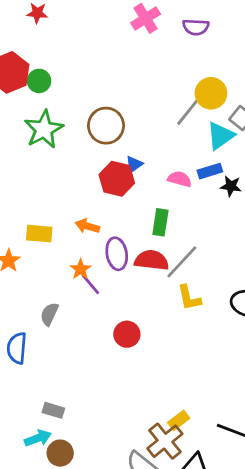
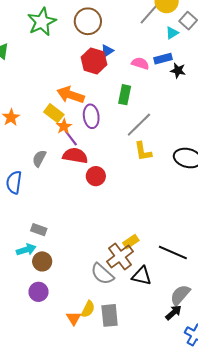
cyan triangle: (220, 136) -> (172, 33), size x0.6
orange arrow: (87, 226) -> (70, 95), size x1.5
yellow rectangle: (39, 234) -> (54, 113), moved, turned 30
red semicircle: (152, 260) -> (75, 156), moved

